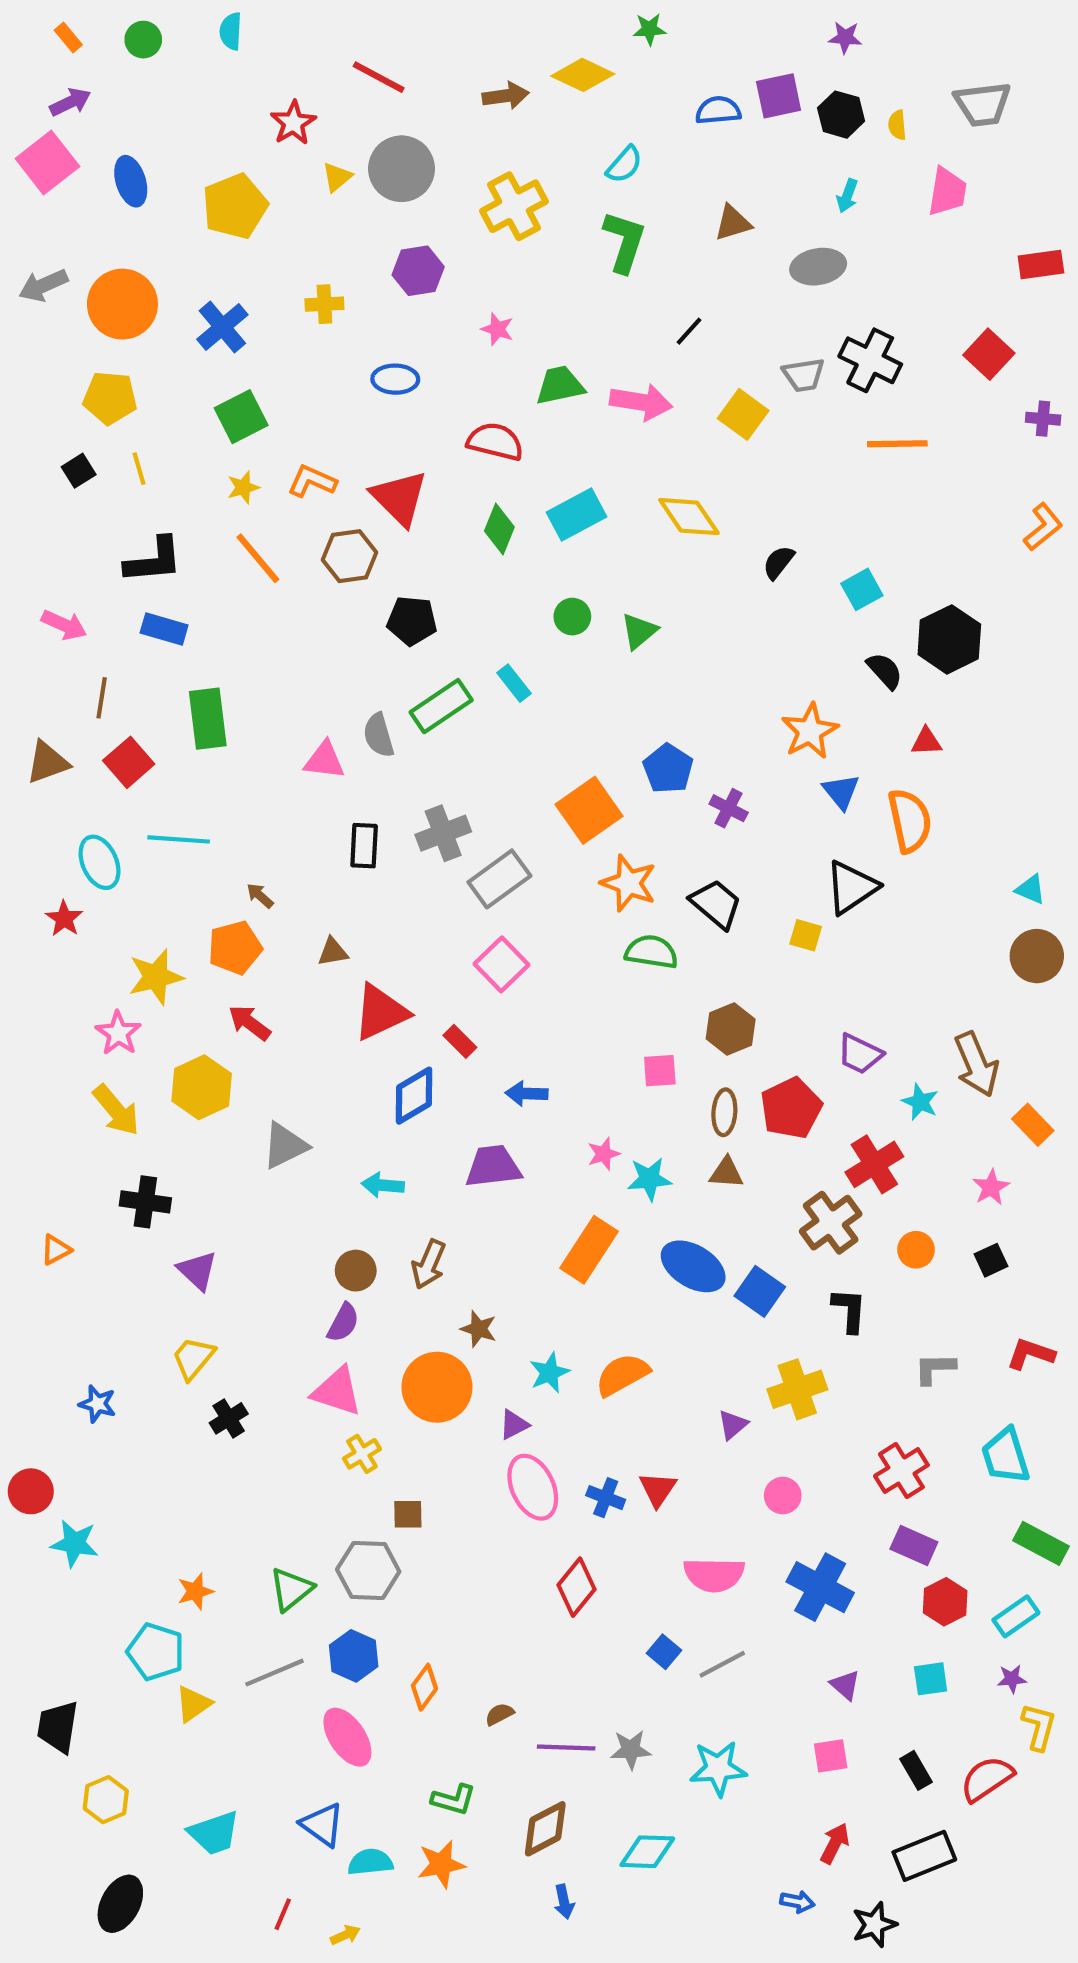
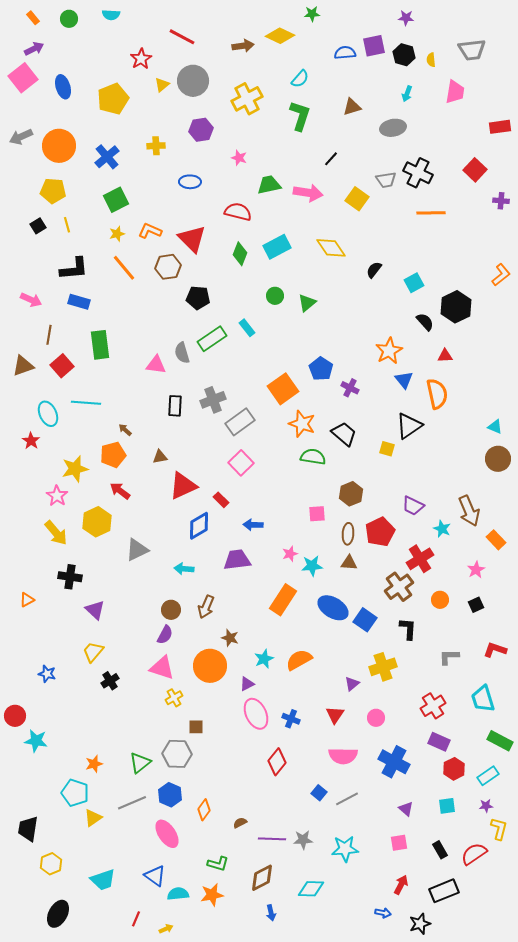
cyan semicircle: (231, 31) -> (111, 15), turned -90
orange L-shape: (1043, 527) -> (501, 275), moved
red triangle: (658, 1489) -> (335, 715), moved

